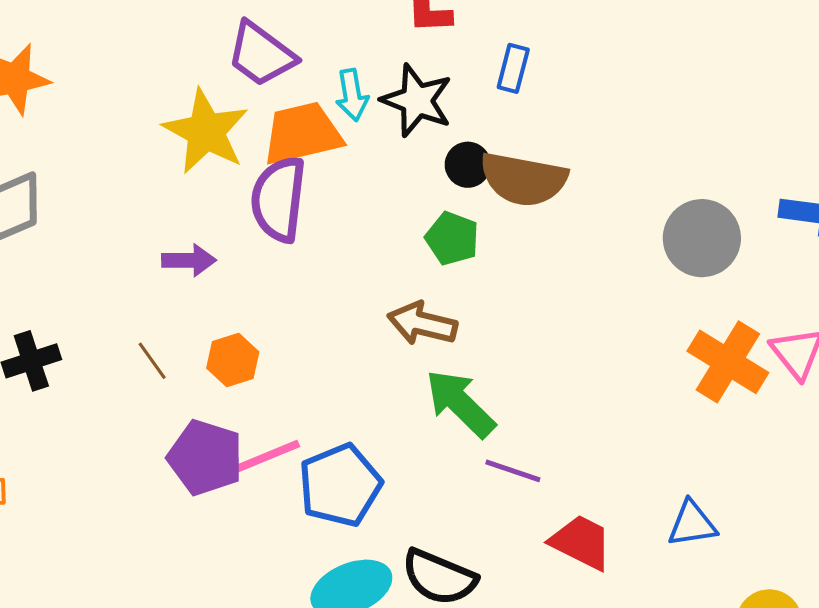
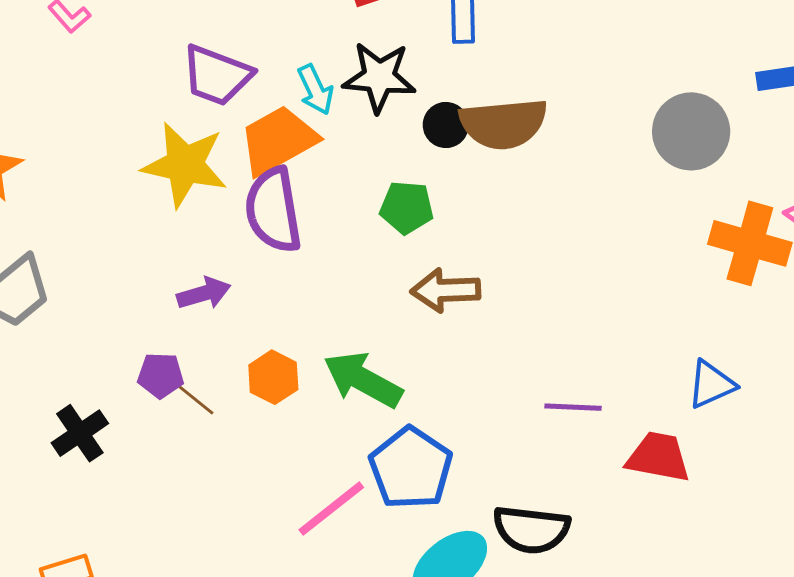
green pentagon: (452, 238) -> (407, 207), moved
green arrow: (460, 403) -> (363, 380), moved
purple pentagon: (205, 458) -> (161, 375), moved, size x0.6
pink line: (263, 458) -> (331, 509), moved
blue triangle: (692, 524) -> (711, 385), moved

